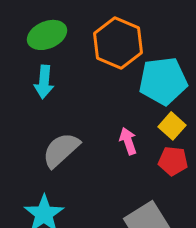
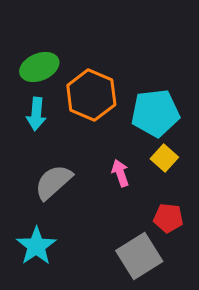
orange hexagon: (118, 43) -> (91, 95), moved
red pentagon: (173, 161) -> (168, 218), moved

